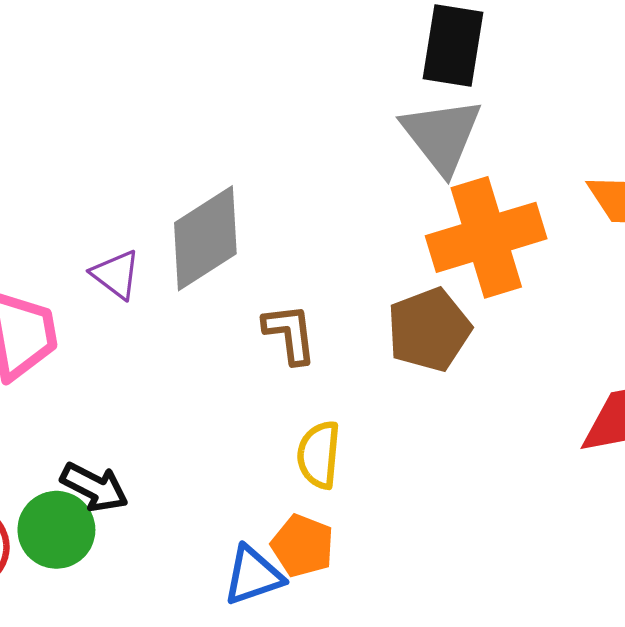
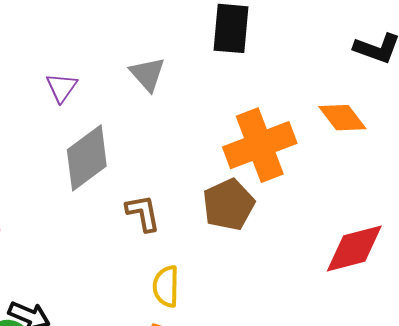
gray triangle: (442, 135) -> (147, 74), moved, size x0.7
purple triangle: (116, 274) -> (62, 87), moved, turned 32

